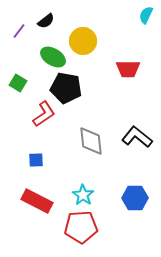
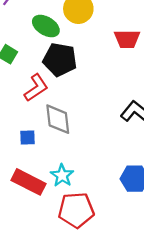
gray diamond: (91, 141) -> (58, 119), moved
cyan star: (83, 195) -> (62, 175), moved

